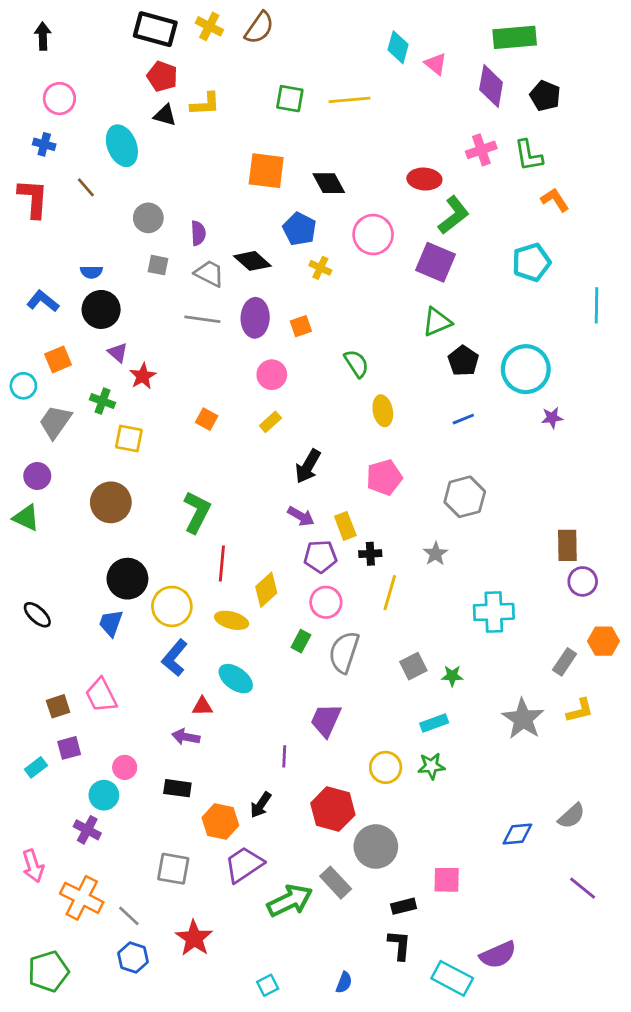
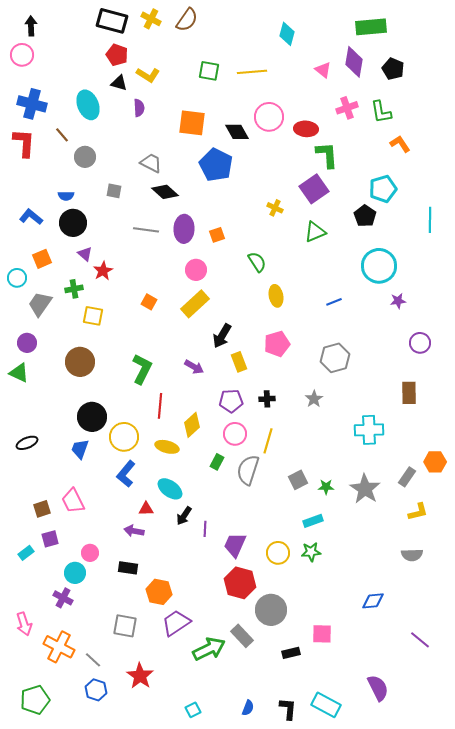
pink triangle: (436, 64) -> (323, 70), moved
pink circle: (59, 99) -> (22, 55), moved
yellow L-shape: (205, 104) -> (148, 75), turned 35
blue cross: (44, 144) -> (32, 104), size x1.8
green L-shape: (454, 215) -> (327, 155), turned -56
gray circle: (148, 218) -> (85, 157), moved
blue pentagon: (300, 229) -> (216, 165), size x1.4
purple semicircle: (198, 233) -> (139, 108), moved
pink circle: (373, 235) -> (269, 117), moved
black diamond: (252, 261) -> (165, 192), moved
purple square: (436, 262) -> (314, 189), turned 32
yellow cross: (320, 268) -> (275, 208), moved
gray trapezoid: (209, 273) -> (151, 163), moved
black pentagon: (463, 361) -> (365, 216), moved
green cross: (102, 401) -> (74, 289), turned -30
yellow rectangle: (270, 422) -> (195, 304), size x1.8
purple arrow: (301, 516) -> (194, 367), moved
yellow rectangle: (345, 526) -> (239, 362), moved
purple circle: (583, 581) -> (420, 343), moved
yellow line: (390, 593) -> (268, 441), moved
cyan cross: (494, 612) -> (369, 430), moved
black ellipse: (37, 615) -> (27, 443), turned -65
gray star: (523, 719) -> (365, 489), moved
purple trapezoid: (326, 720) -> (235, 545), moved
purple line: (284, 756) -> (205, 529), moved
black arrow: (261, 805) -> (184, 516), moved
gray semicircle: (572, 816) -> (412, 555), moved, turned 40
black L-shape: (399, 945) -> (288, 709), moved
purple semicircle: (498, 955) -> (378, 688), moved, turned -92

